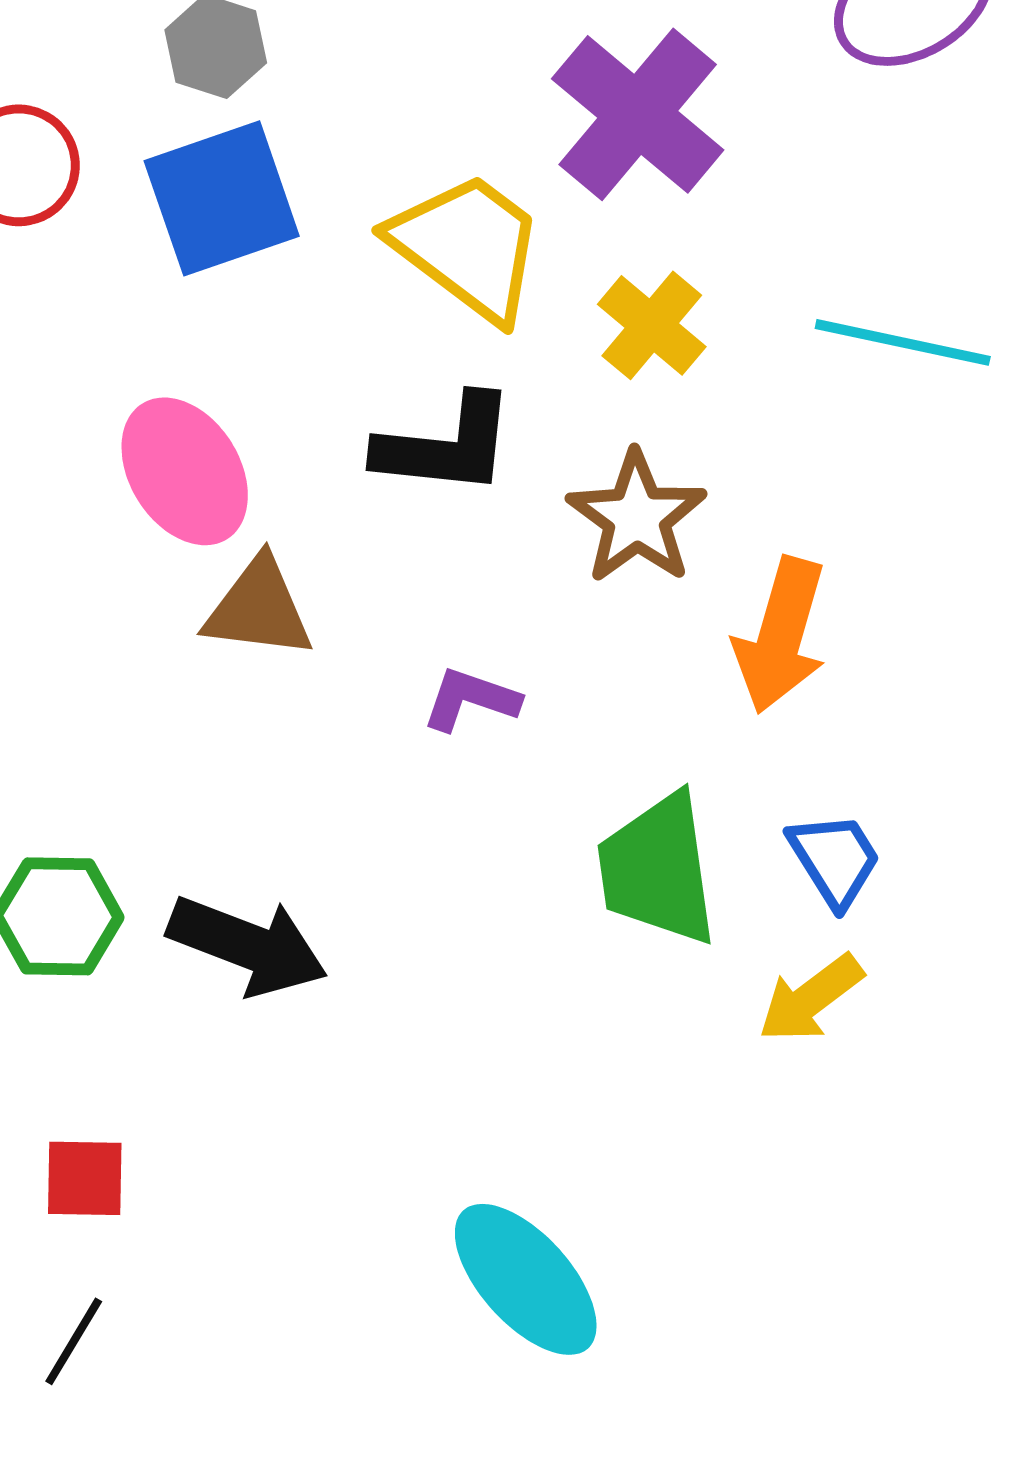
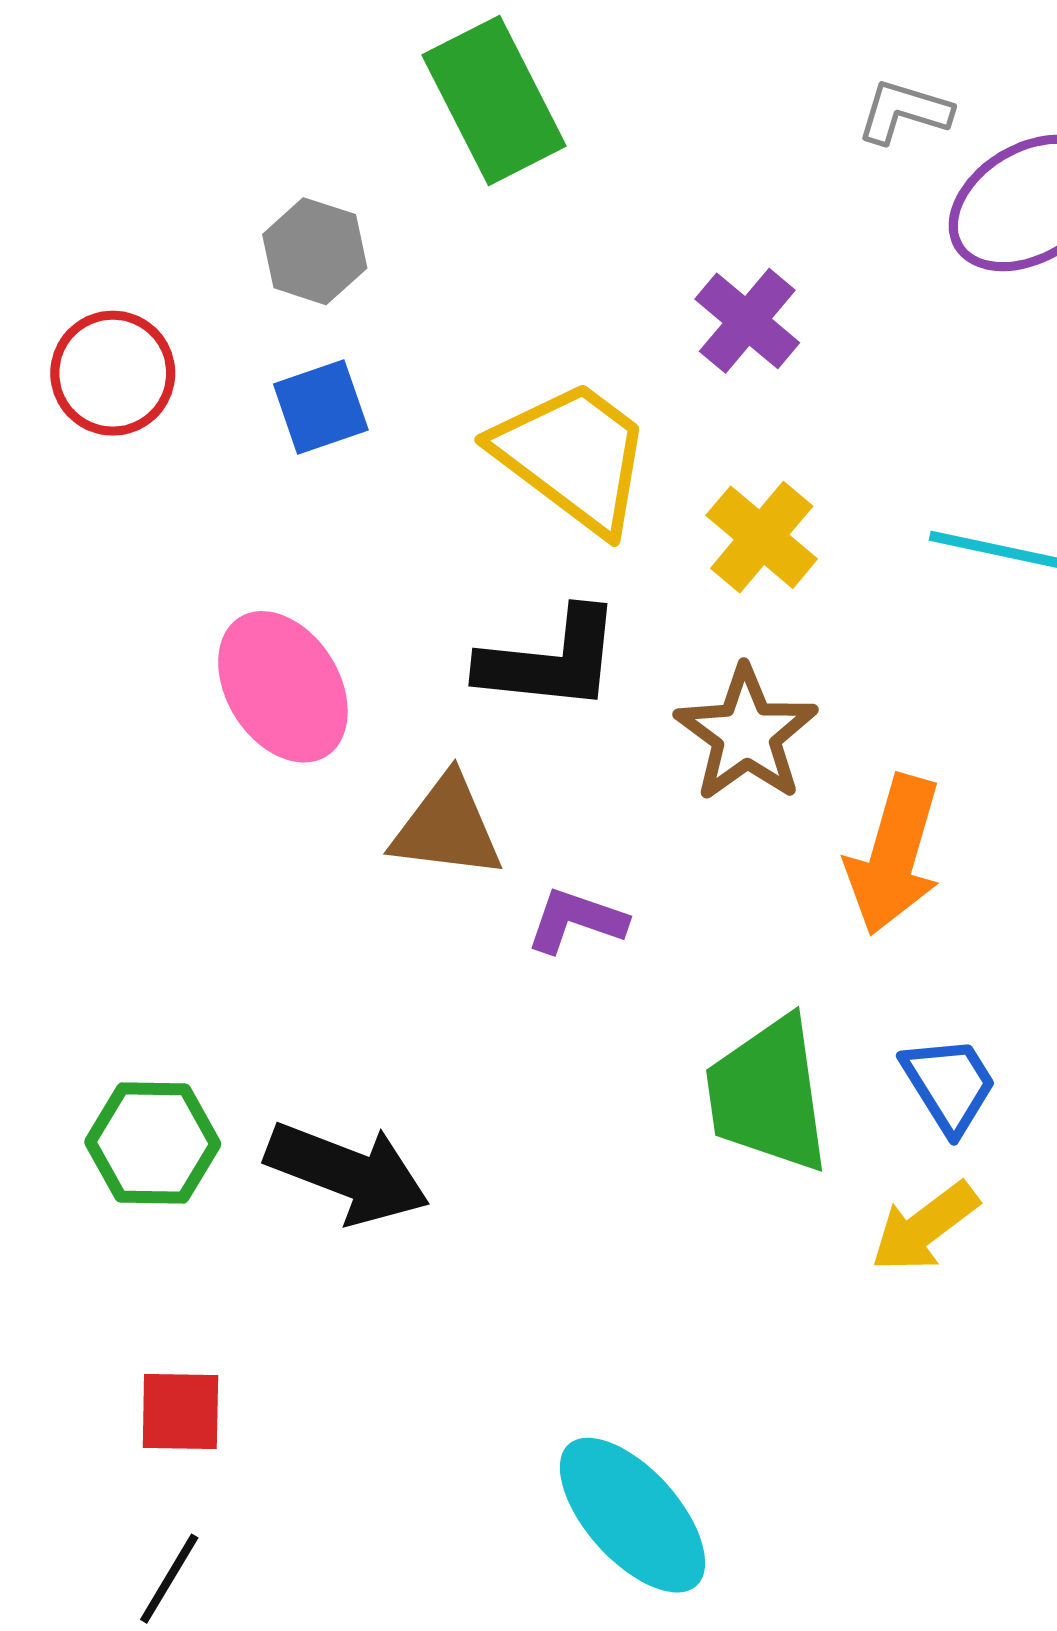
purple cross: (638, 114) -> (747, 321), size x0.6
blue square: (222, 198) -> (321, 407), size x0.6
brown triangle: (259, 608) -> (447, 827), moved

